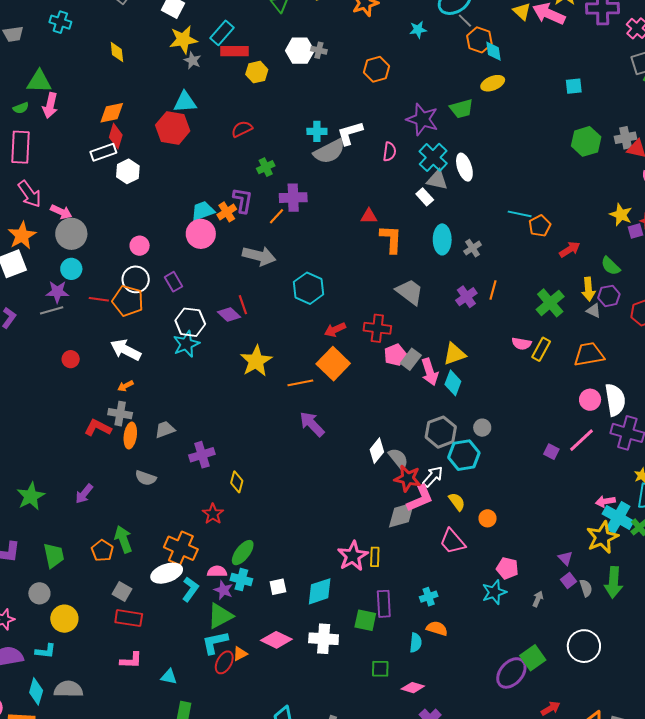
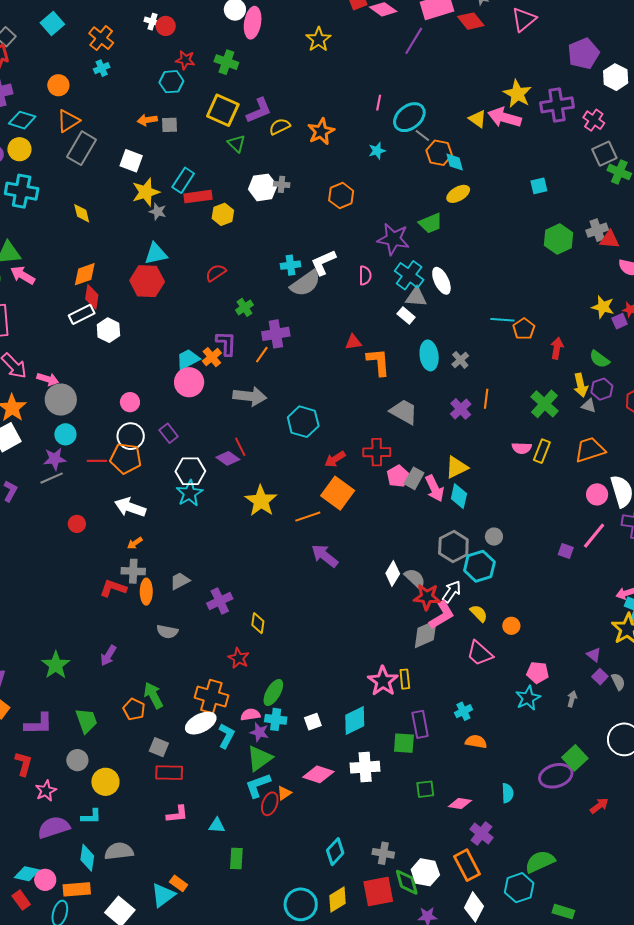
cyan cross: (60, 22) -> (22, 191), size x1.5
pink arrow: (50, 105) -> (23, 275), turned 115
red arrow: (570, 249) -> (557, 348), turned -40
cyan semicircle: (416, 643) -> (508, 793), moved
purple ellipse: (511, 673) -> (556, 776), turned 40

